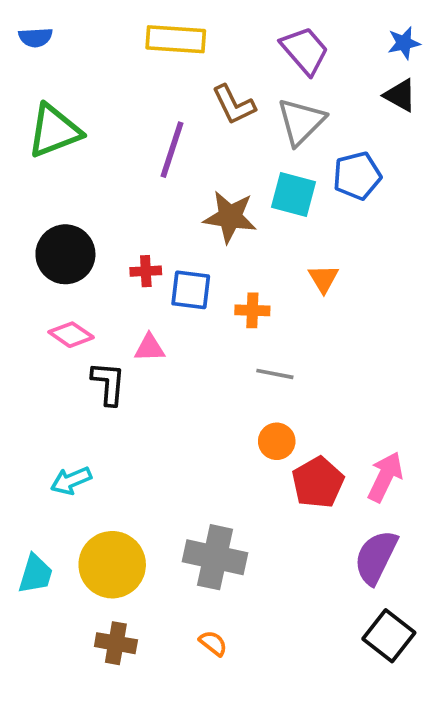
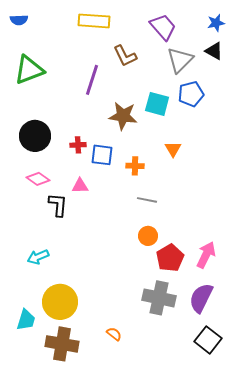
gray triangle: (301, 122) -> (180, 60), moved
gray cross: (215, 557) -> (159, 298), moved
cyan trapezoid: (35, 574) -> (26, 320), moved
brown cross: (116, 643) -> (62, 344), size x1.5
orange semicircle: (213, 643) -> (114, 334), moved

